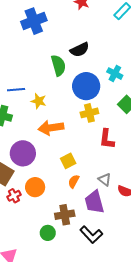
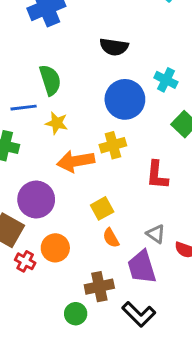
black semicircle: (80, 50) -> (114, 47), turned 36
green semicircle: (58, 65) -> (50, 80), moved
yellow cross: (89, 113) -> (113, 145), moved
orange semicircle: (74, 181) -> (111, 238), turned -56
red cross: (14, 196) -> (25, 261), turned -32

